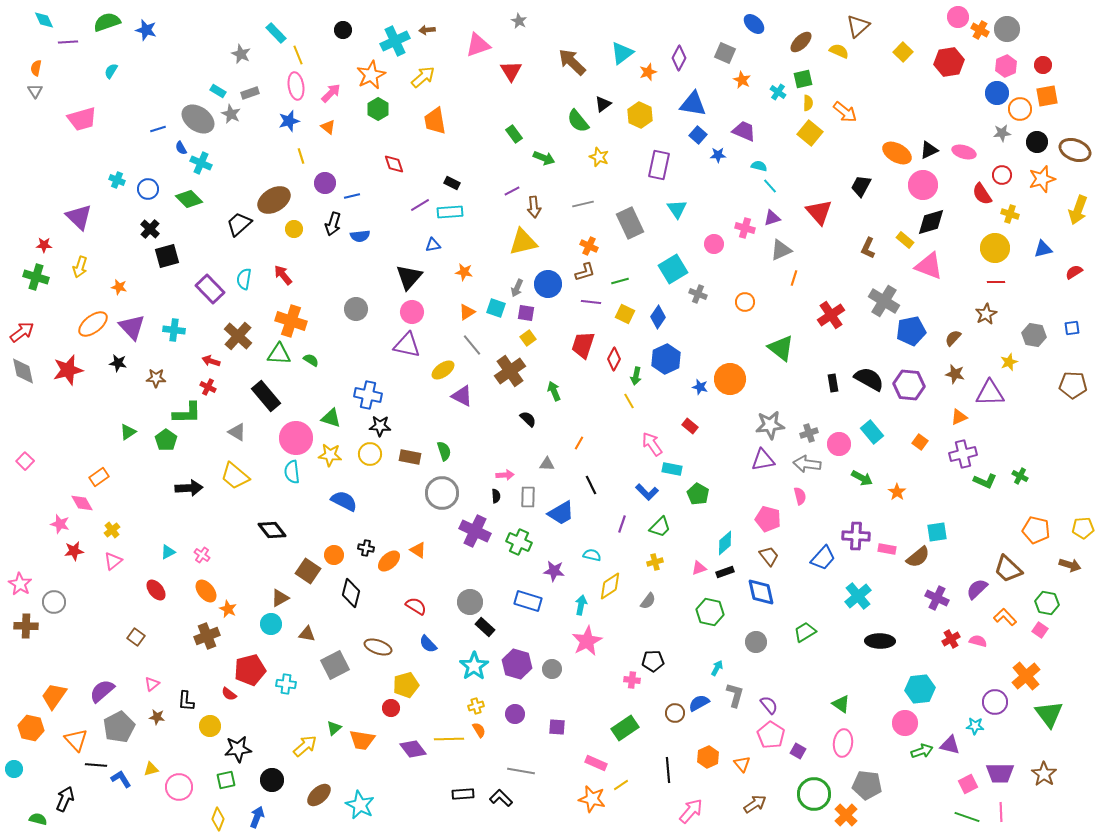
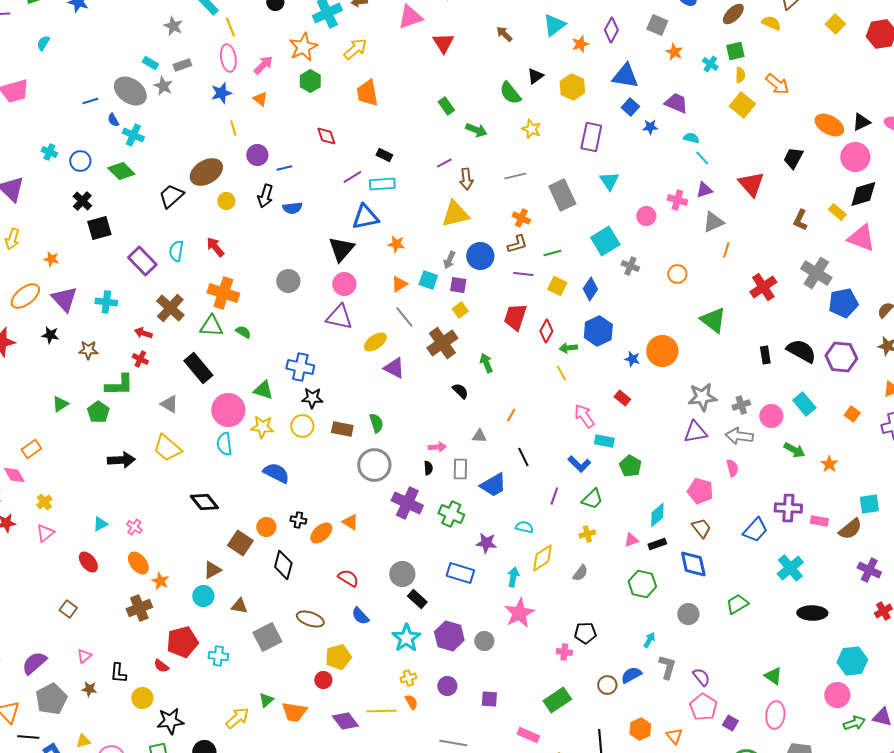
brown arrow: (572, 62) -> (504, 34), size x0.6
blue triangle: (433, 245) -> (365, 217), size x1.8
green arrow: (636, 376) -> (568, 348), turned 72

